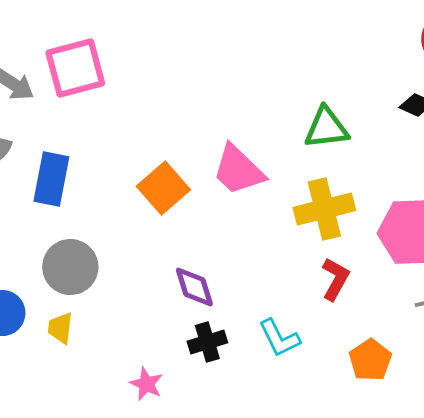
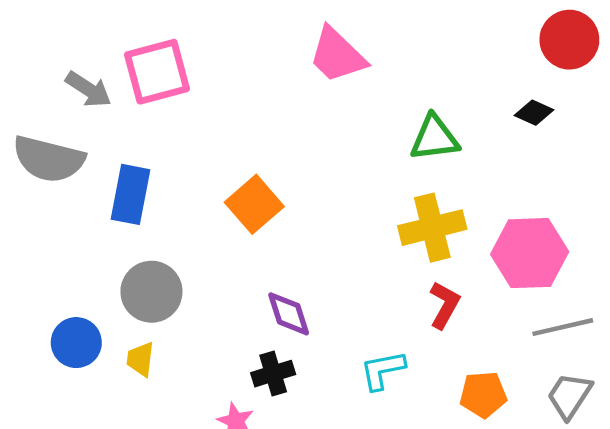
pink trapezoid: (238, 170) -> (337, 55), moved
cyan L-shape: (279, 338) -> (383, 370), turned 105
black cross: (207, 342) -> (273, 374), moved
orange pentagon: (370, 360) -> (483, 395), turned 30

